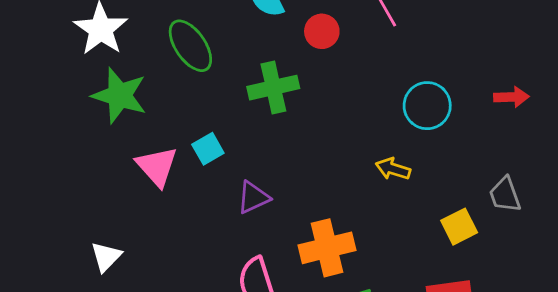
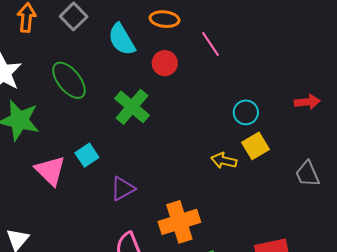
green cross: (273, 88) -> (132, 107), turned -33
cyan circle: (427, 106) -> (246, 112), size x0.7
yellow square: (459, 227) -> (255, 146), moved

